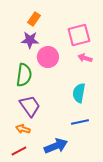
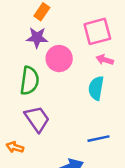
cyan semicircle: (79, 93) -> (96, 88), moved
orange arrow: (23, 129) -> (15, 147), moved

